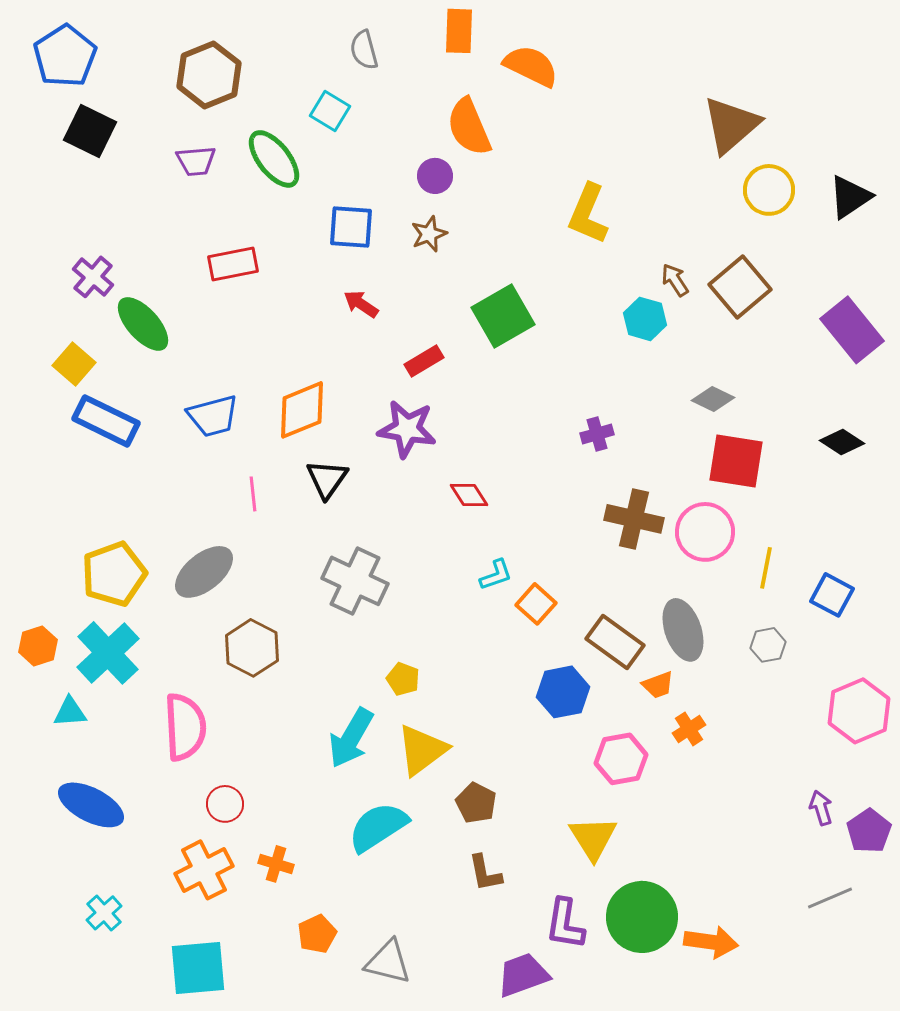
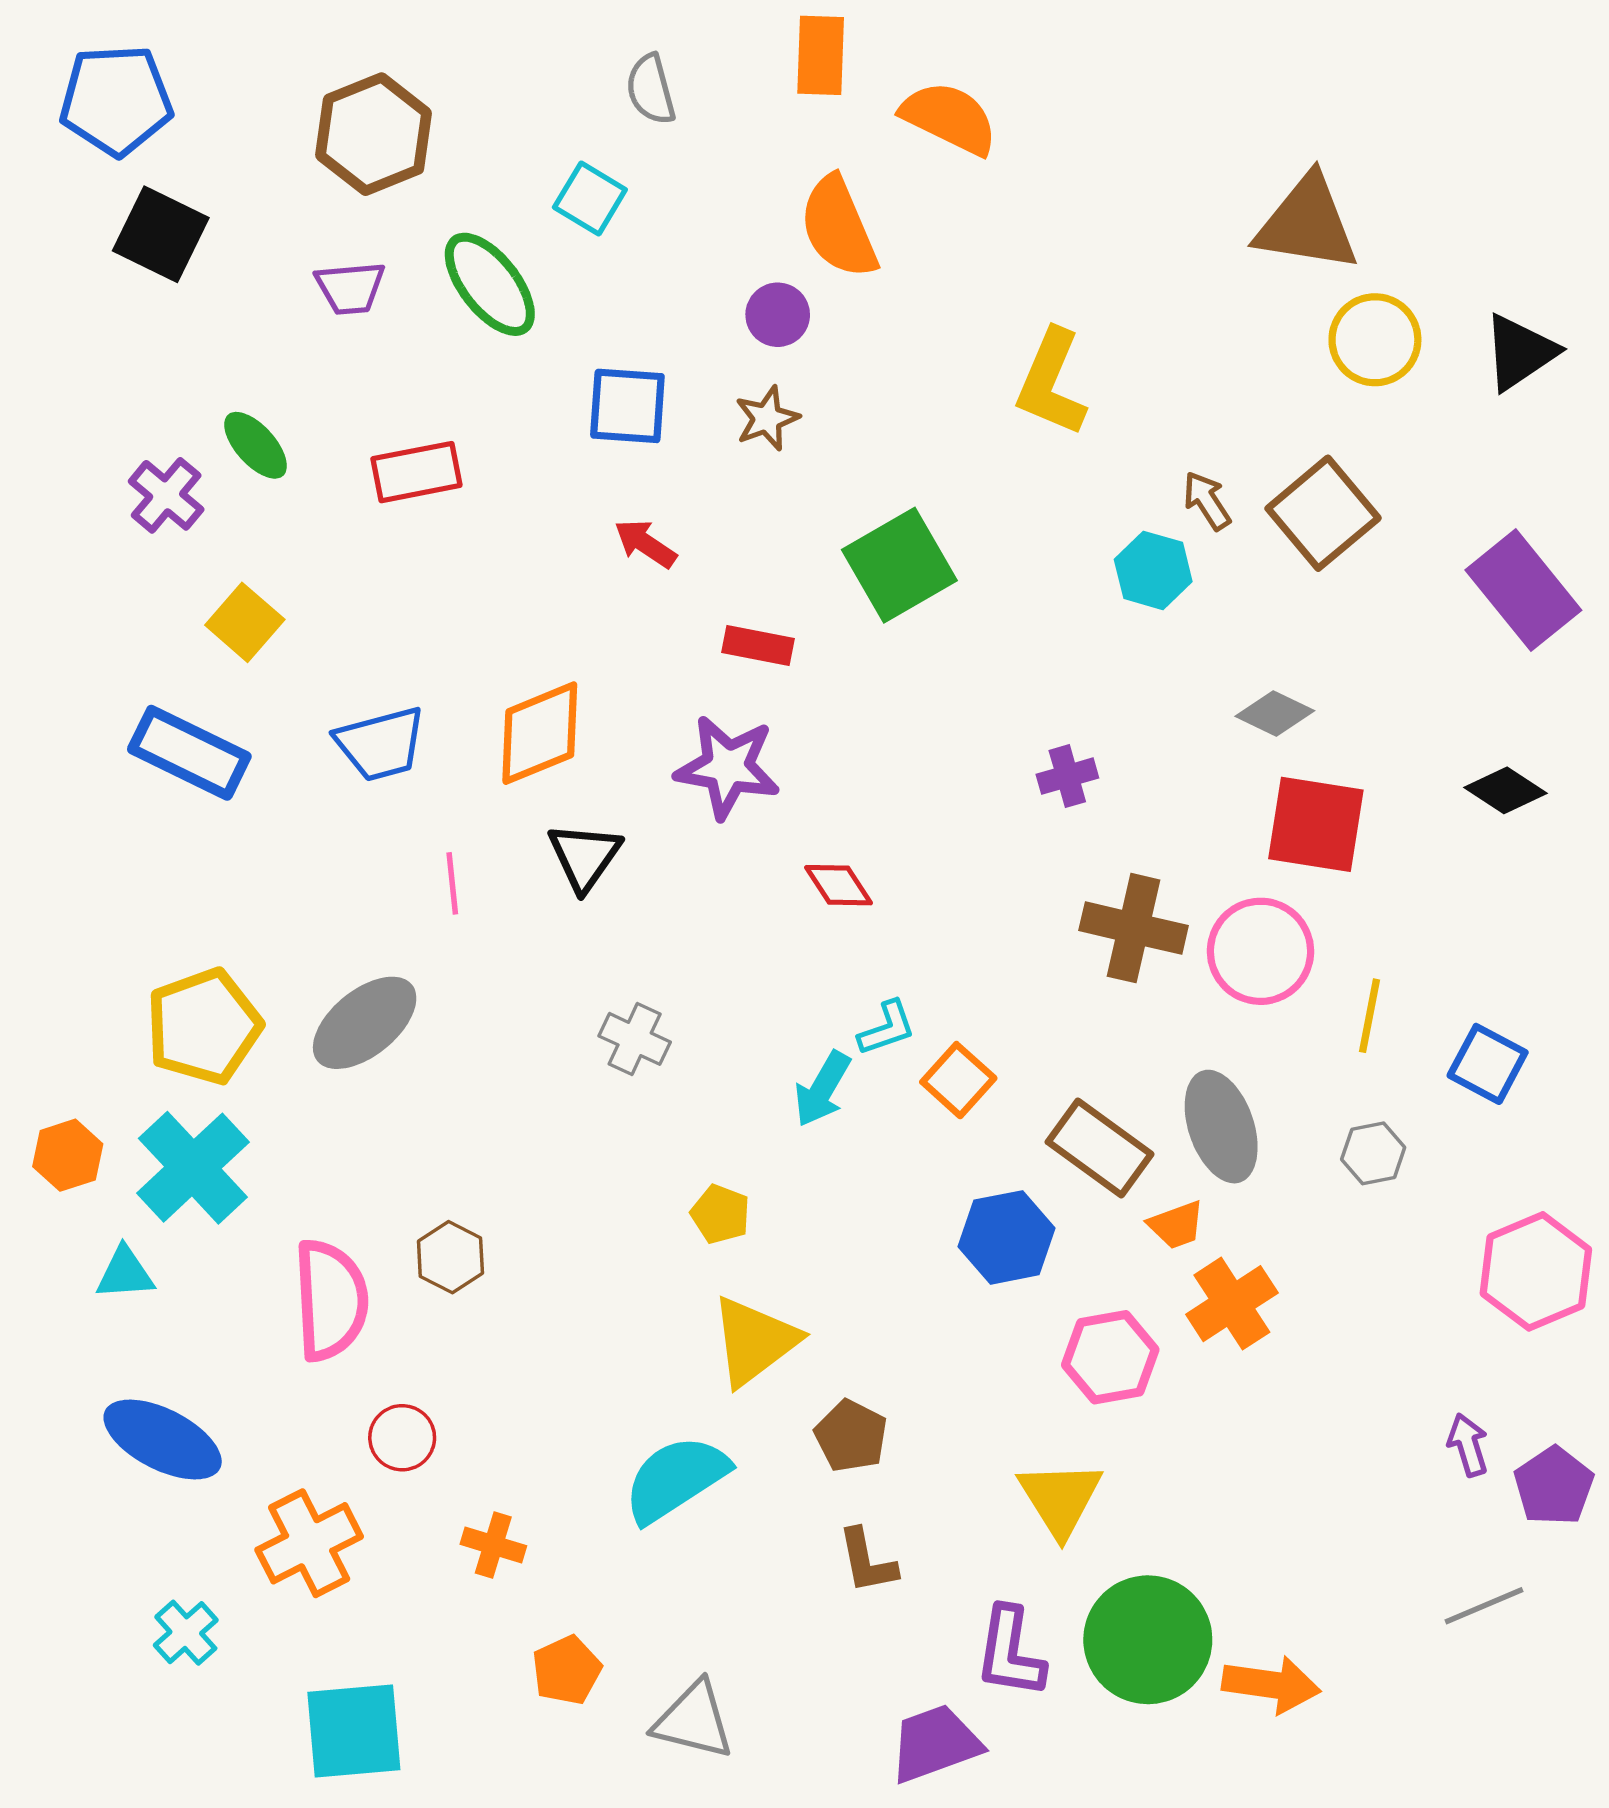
blue pentagon: (65, 56) -> (116, 100), turned 30
brown triangle: (731, 125) -> (1307, 224), turned 50
green ellipse: (143, 324) -> (256, 445), moved, size x0.7
red rectangle: (424, 361) -> (758, 646), turned 42
yellow square: (74, 364) -> (245, 622), moved
gray cross: (355, 581) -> (635, 1039), size x0.6
brown hexagon: (252, 648) -> (450, 1257), moved, size x0.7
orange cross: (689, 729) -> (1232, 1304), size x1.5
cyan arrow: (351, 738) -> (822, 1089), moved, size x0.7
orange cross: (204, 870) -> (309, 1543), moved

